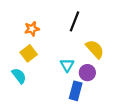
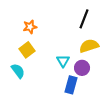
black line: (75, 21) -> (84, 19), moved
yellow semicircle: (95, 49) -> (89, 46), turned -66

